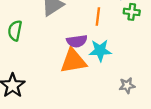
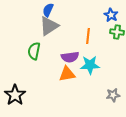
green semicircle: (15, 31) -> (34, 51), moved
orange triangle: (73, 61) -> (67, 74), size x0.7

